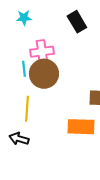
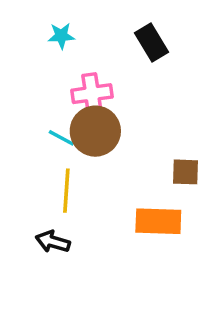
cyan line: (24, 69) -> (61, 138), moved, turned -56

